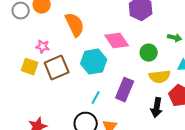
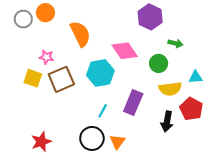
green arrow: (175, 38) -> (175, 43), moved

